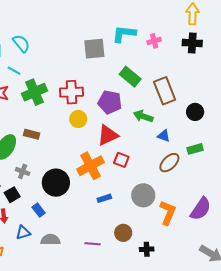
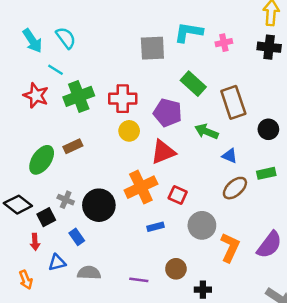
brown rectangle: (32, 134) -> (73, 146), turned -42
red square: (121, 160) -> (178, 195), moved
gray cross: (23, 171) -> (66, 200), moved

